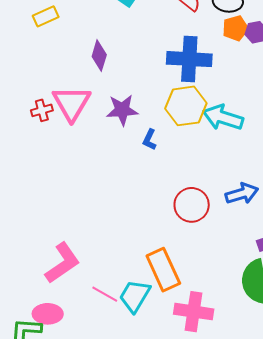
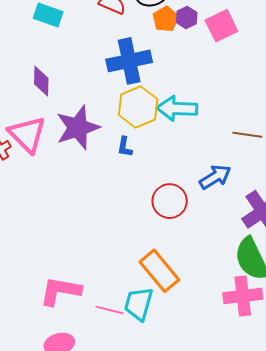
purple star: (122, 110) -> (78, 128), size x1.4
blue L-shape: (150, 140) -> (125, 147), moved
pink L-shape: (63, 263) -> (60, 291), turned -120
pink cross: (194, 312) -> (243, 296), moved

